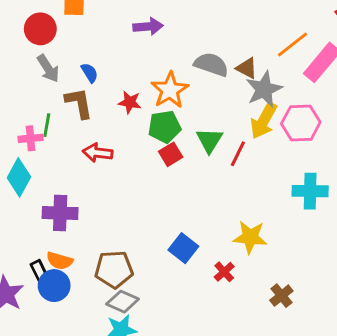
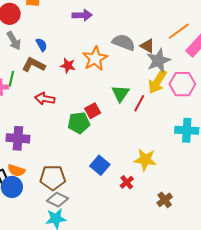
brown L-shape: (79, 103) -> (34, 65), turned -55
green pentagon: (165, 127) -> (79, 123), moved
red square: (171, 154) -> (93, 111), moved

